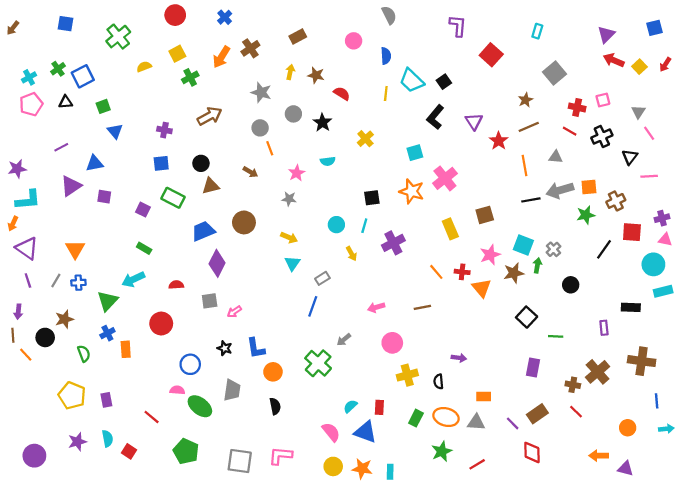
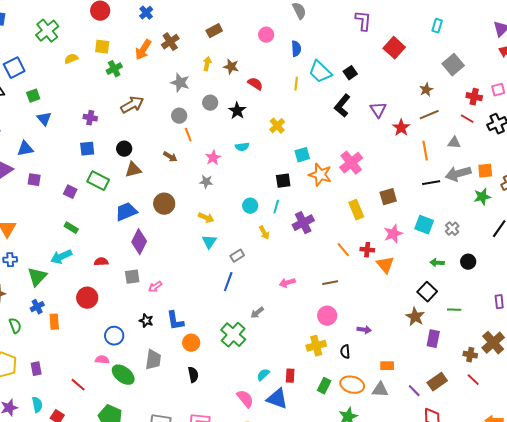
yellow square: (177, 54) -> (102, 47), turned 35
cyan square: (415, 153) -> (302, 155), moved
green arrow: (537, 265) -> (437, 263), moved, turned -96
brown star: (514, 273) -> (415, 317), moved, turned -30
pink circle: (392, 343) -> (327, 316), moved

